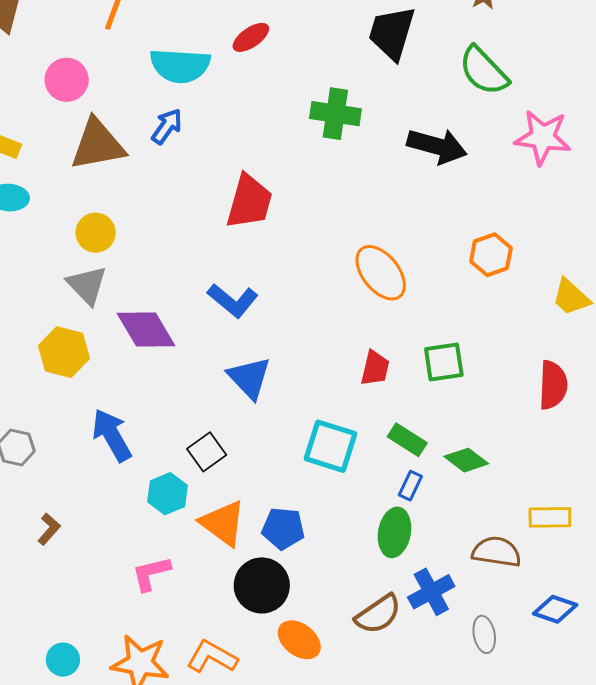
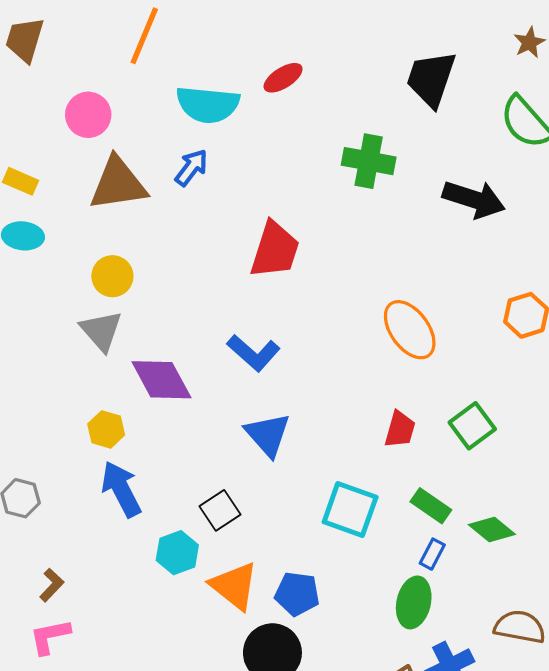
yellow hexagon: (64, 352) -> (106, 429), moved, size x0.7
green square: (444, 362) -> (472, 426), turned -30
pink L-shape: (151, 573) -> (50, 636), moved

